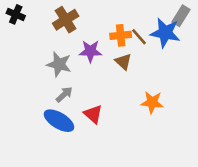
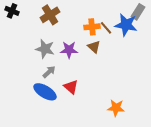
purple star: (90, 51) -> (69, 50), moved
orange star: (152, 102) -> (116, 108), moved

